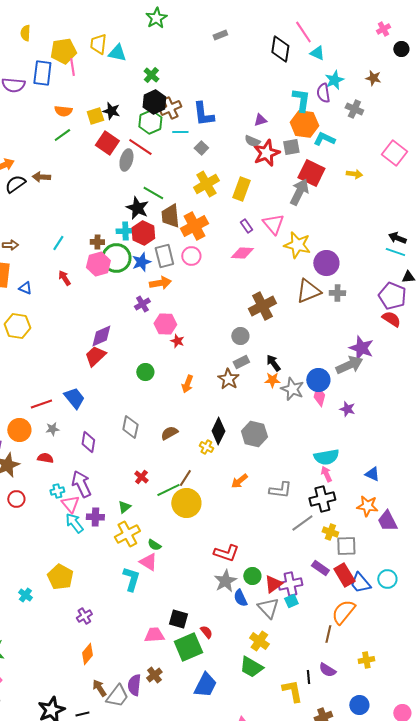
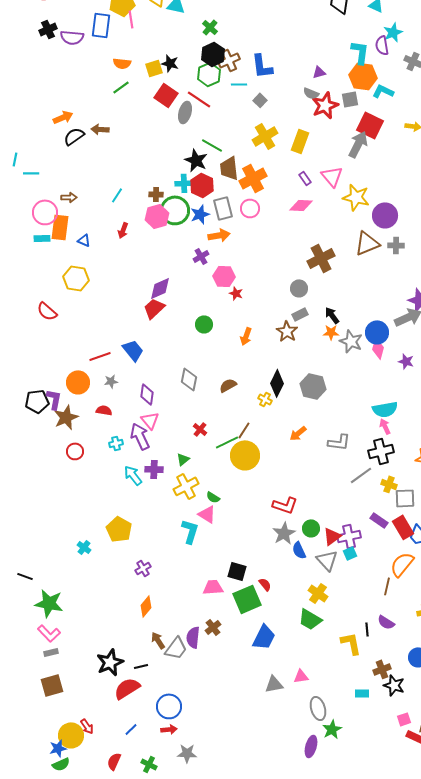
red arrow: (64, 278) -> (123, 230), turned -126
pink triangle: (70, 504) -> (150, 420), moved

